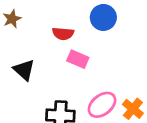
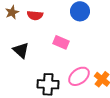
red semicircle: (63, 34) -> (35, 15), moved

